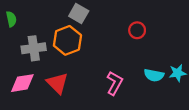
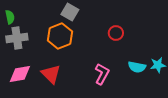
red circle: (137, 30) -> (116, 33), moved
gray cross: (34, 48) -> (17, 38), moved

